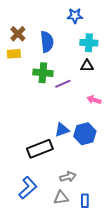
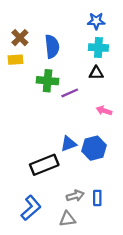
blue star: (75, 16) -> (96, 21), moved
blue rectangle: (85, 201) -> (97, 198), moved

